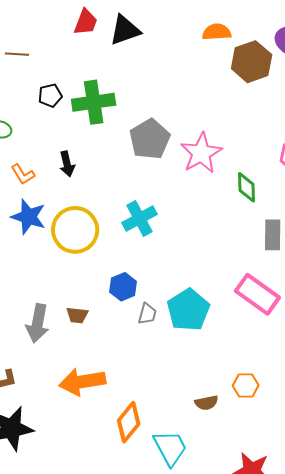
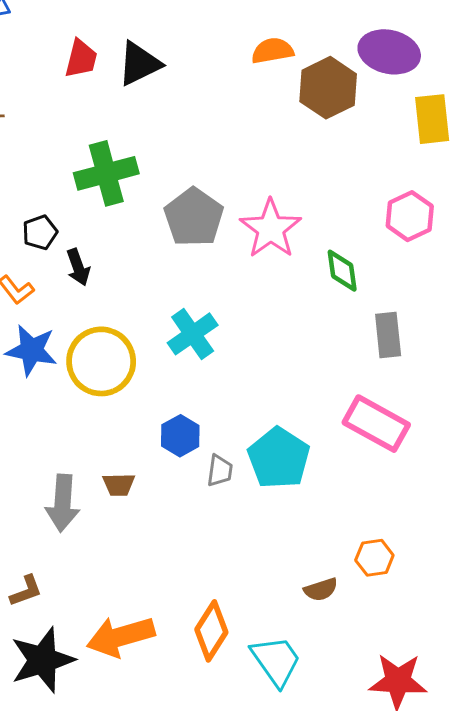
black pentagon: (50, 96) -> (40, 232), moved
orange arrow: (82, 382) -> (121, 636), moved

